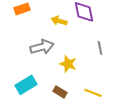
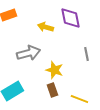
brown rectangle: (60, 92) -> (52, 90), moved, turned 40

